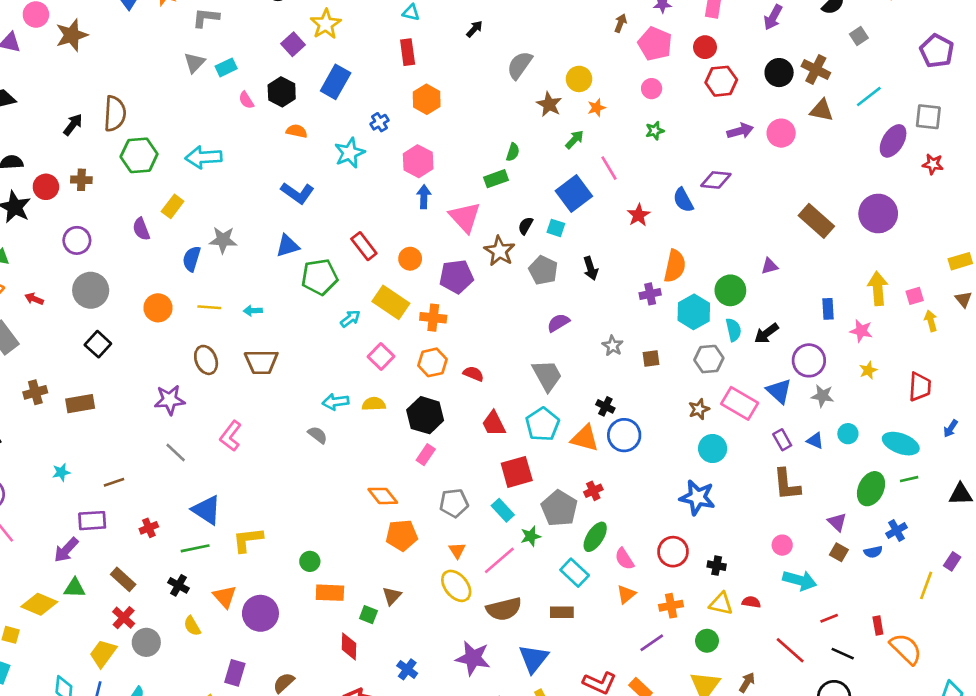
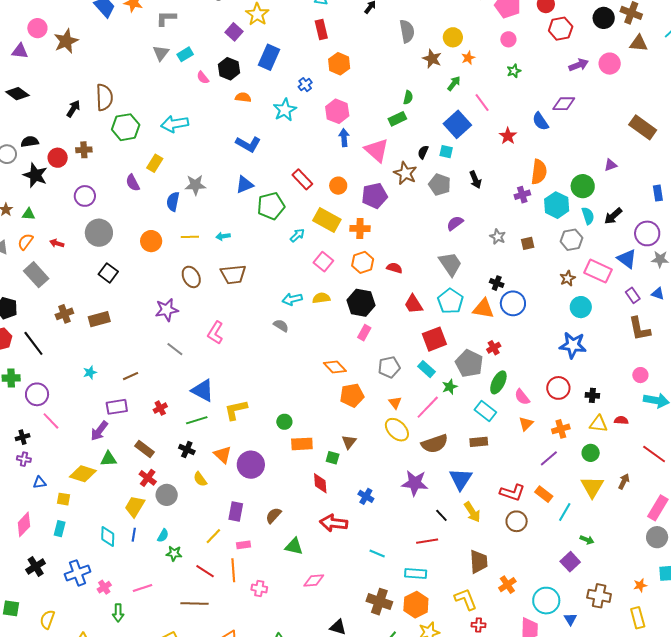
gray semicircle: (520, 65) -> (407, 31), turned 140

